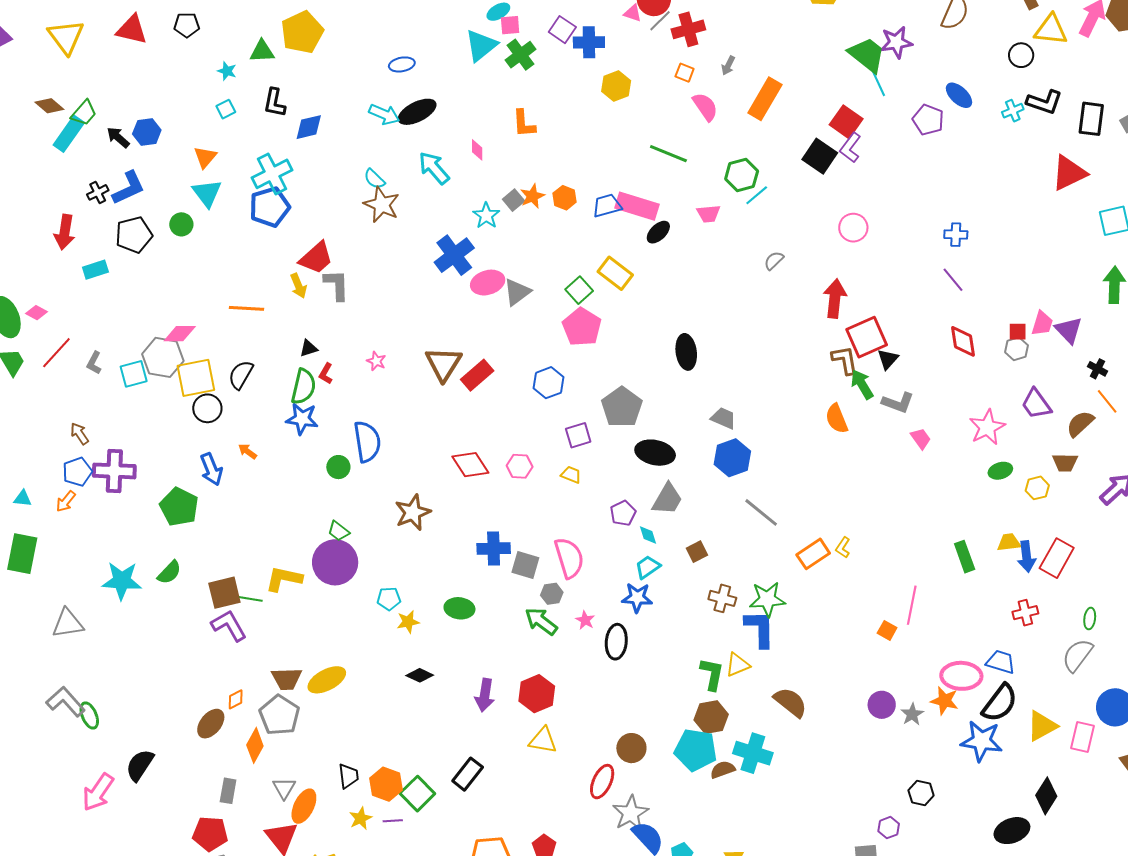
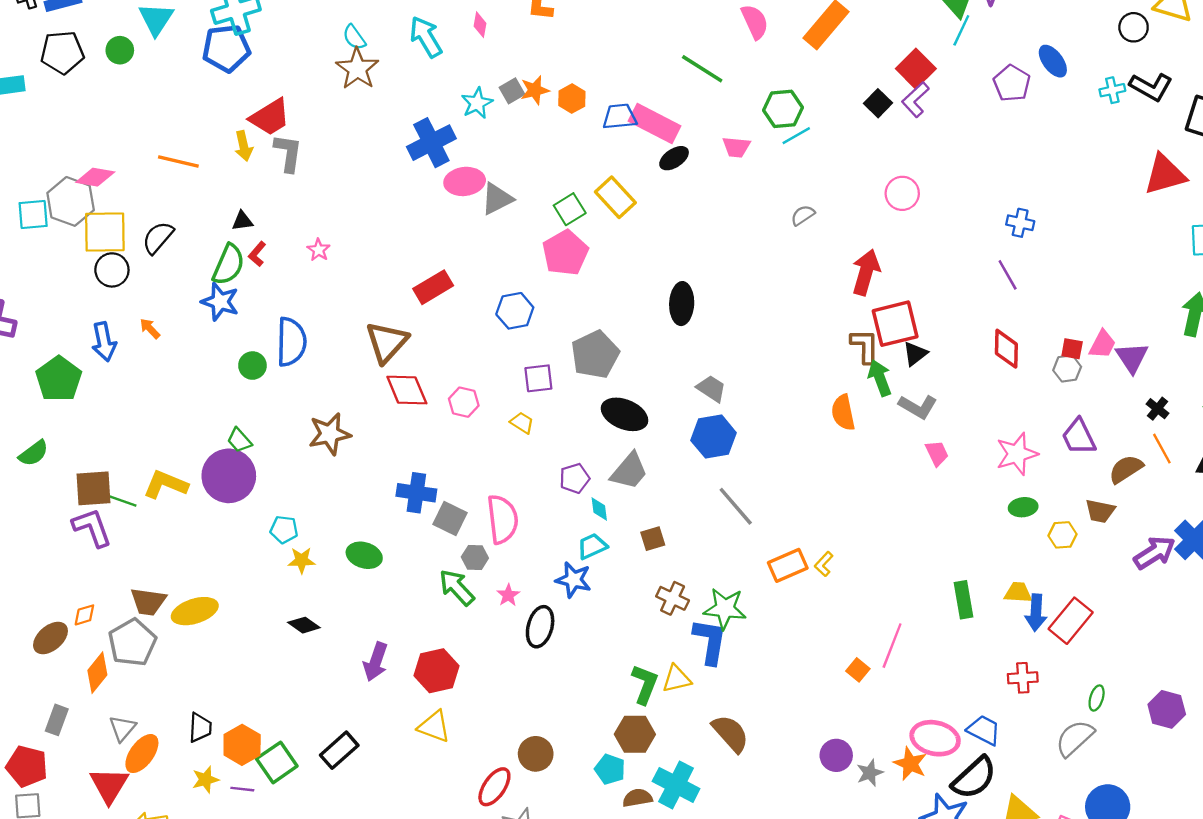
cyan line: (878, 83) -> (961, 30), turned 40
black square: (820, 156) -> (878, 103), size x0.7
brown triangle: (443, 364) -> (387, 342), moved
cyan pentagon: (696, 750) -> (610, 769), size x0.6

